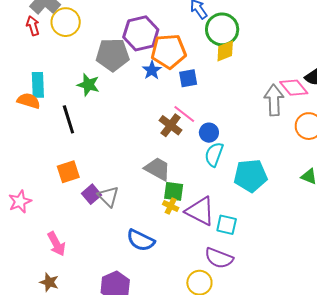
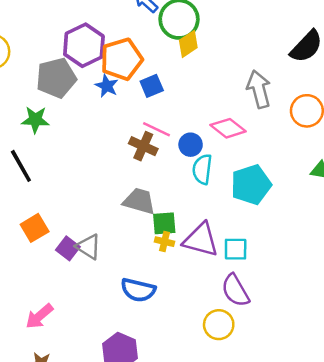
pink diamond: (294, 88) -> (228, 128), moved
pink arrow: (56, 244) -> (39, 316), turned 90
purple semicircle: (219, 258) -> (235, 290), turned 52

